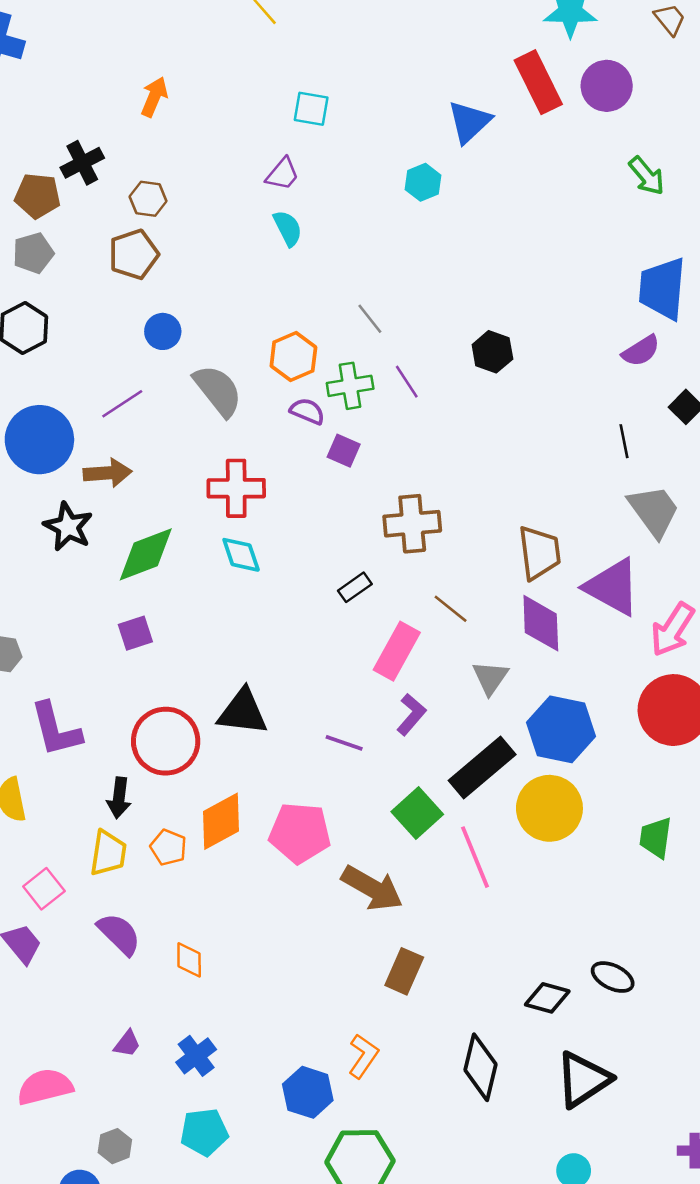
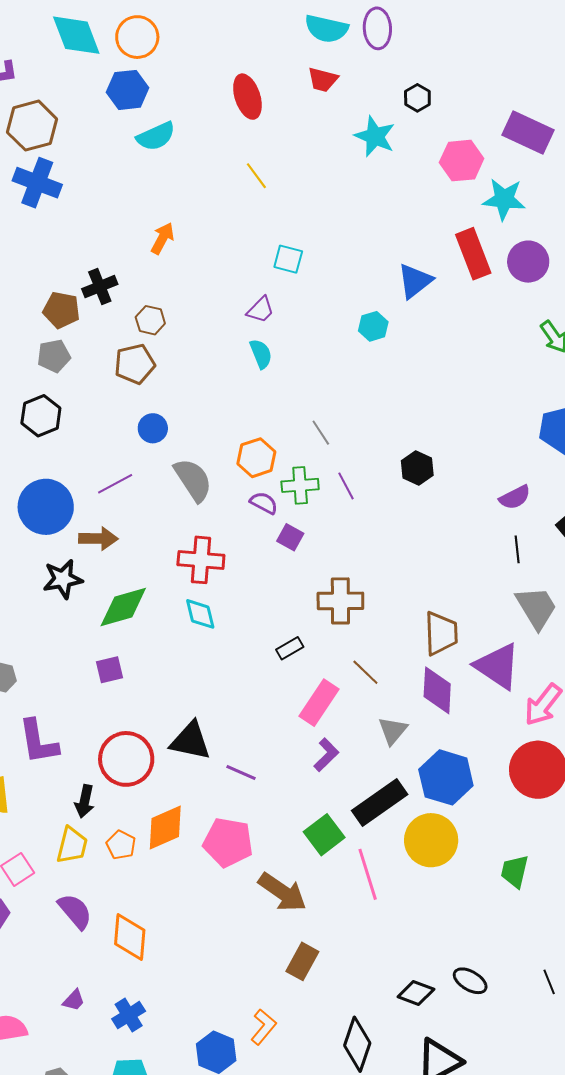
purple semicircle: (641, 351) -> (515, 497), moved
black star: (68, 527) -> (63, 579), turned 30
purple line: (344, 743) -> (241, 773), moved
orange diamond: (189, 960) -> (130, 937), size x1.6

